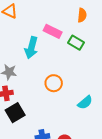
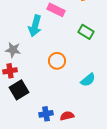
green rectangle: (76, 43) -> (86, 32), moved

